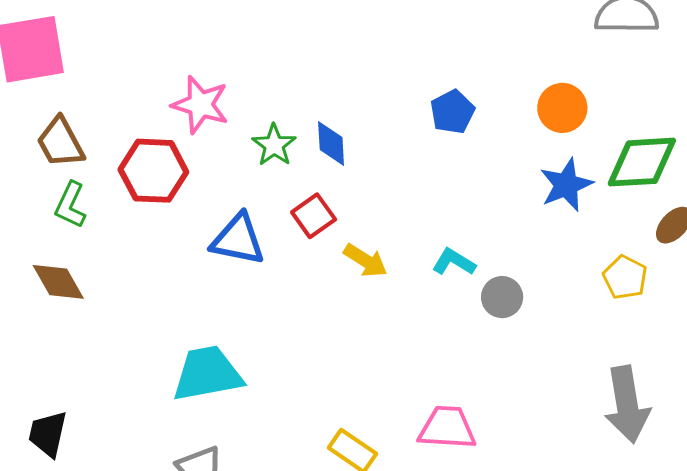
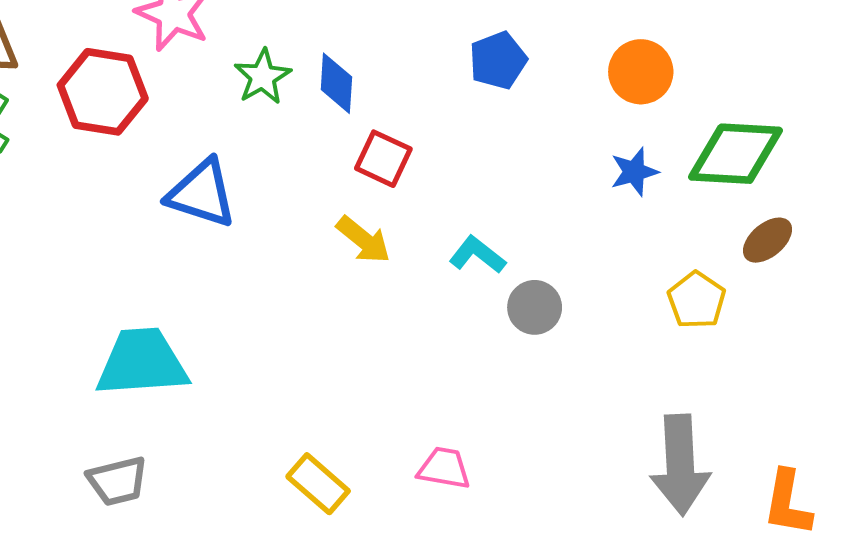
blue star: (566, 185) -> (634, 172), size x0.7
red square: (314, 216) -> (383, 159), moved, turned -36
pink trapezoid: (447, 428) -> (444, 468), size x0.7

